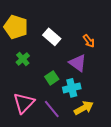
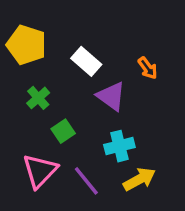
purple triangle: (78, 63) -> (111, 96), moved
green square: (52, 78) -> (63, 131), moved

